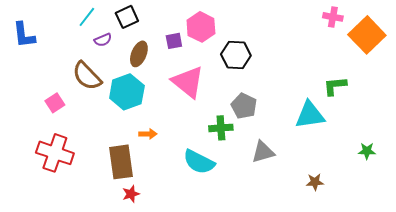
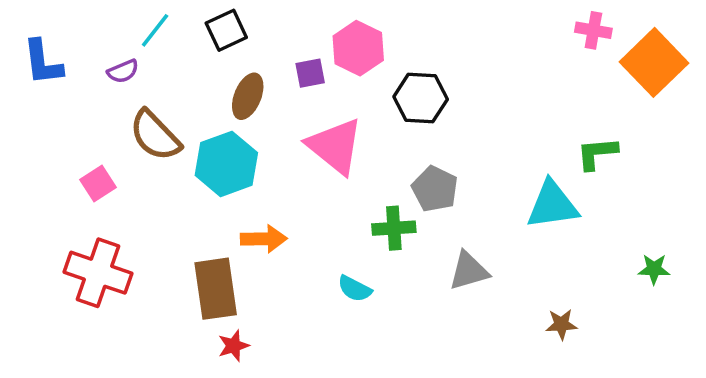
purple semicircle: (103, 40) -> (123, 71), moved
orange arrow: (148, 134) -> (264, 239), size x1.4
cyan semicircle: (199, 162) -> (355, 289), size x0.6

